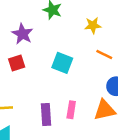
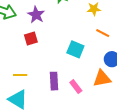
cyan square: (62, 63) -> (75, 49), moved
pink rectangle: (71, 110) -> (76, 87), moved, turned -48

